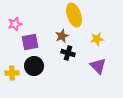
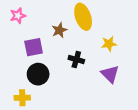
pink star: (15, 24) -> (18, 16), moved
brown star: (62, 36) -> (59, 30), moved
yellow cross: (12, 73) -> (22, 98), moved

